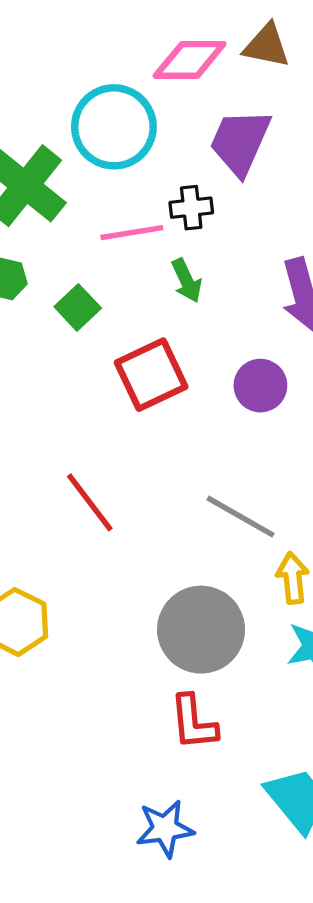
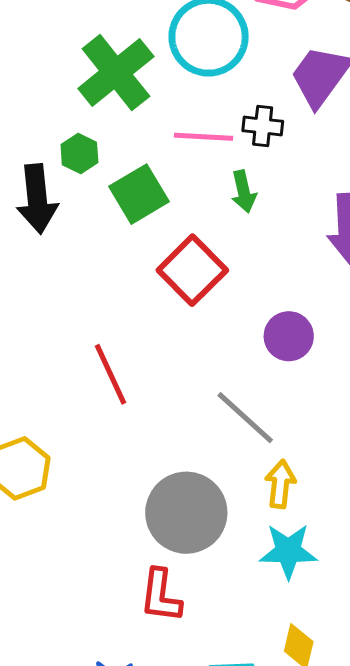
green square: (78, 307) -> (139, 194), size x1.4
red square: (151, 375) -> (192, 270), turned -32
purple circle: (260, 386) -> (289, 336), moved

